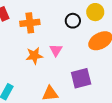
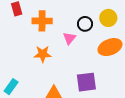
pink triangle: (56, 50) -> (69, 38), moved

